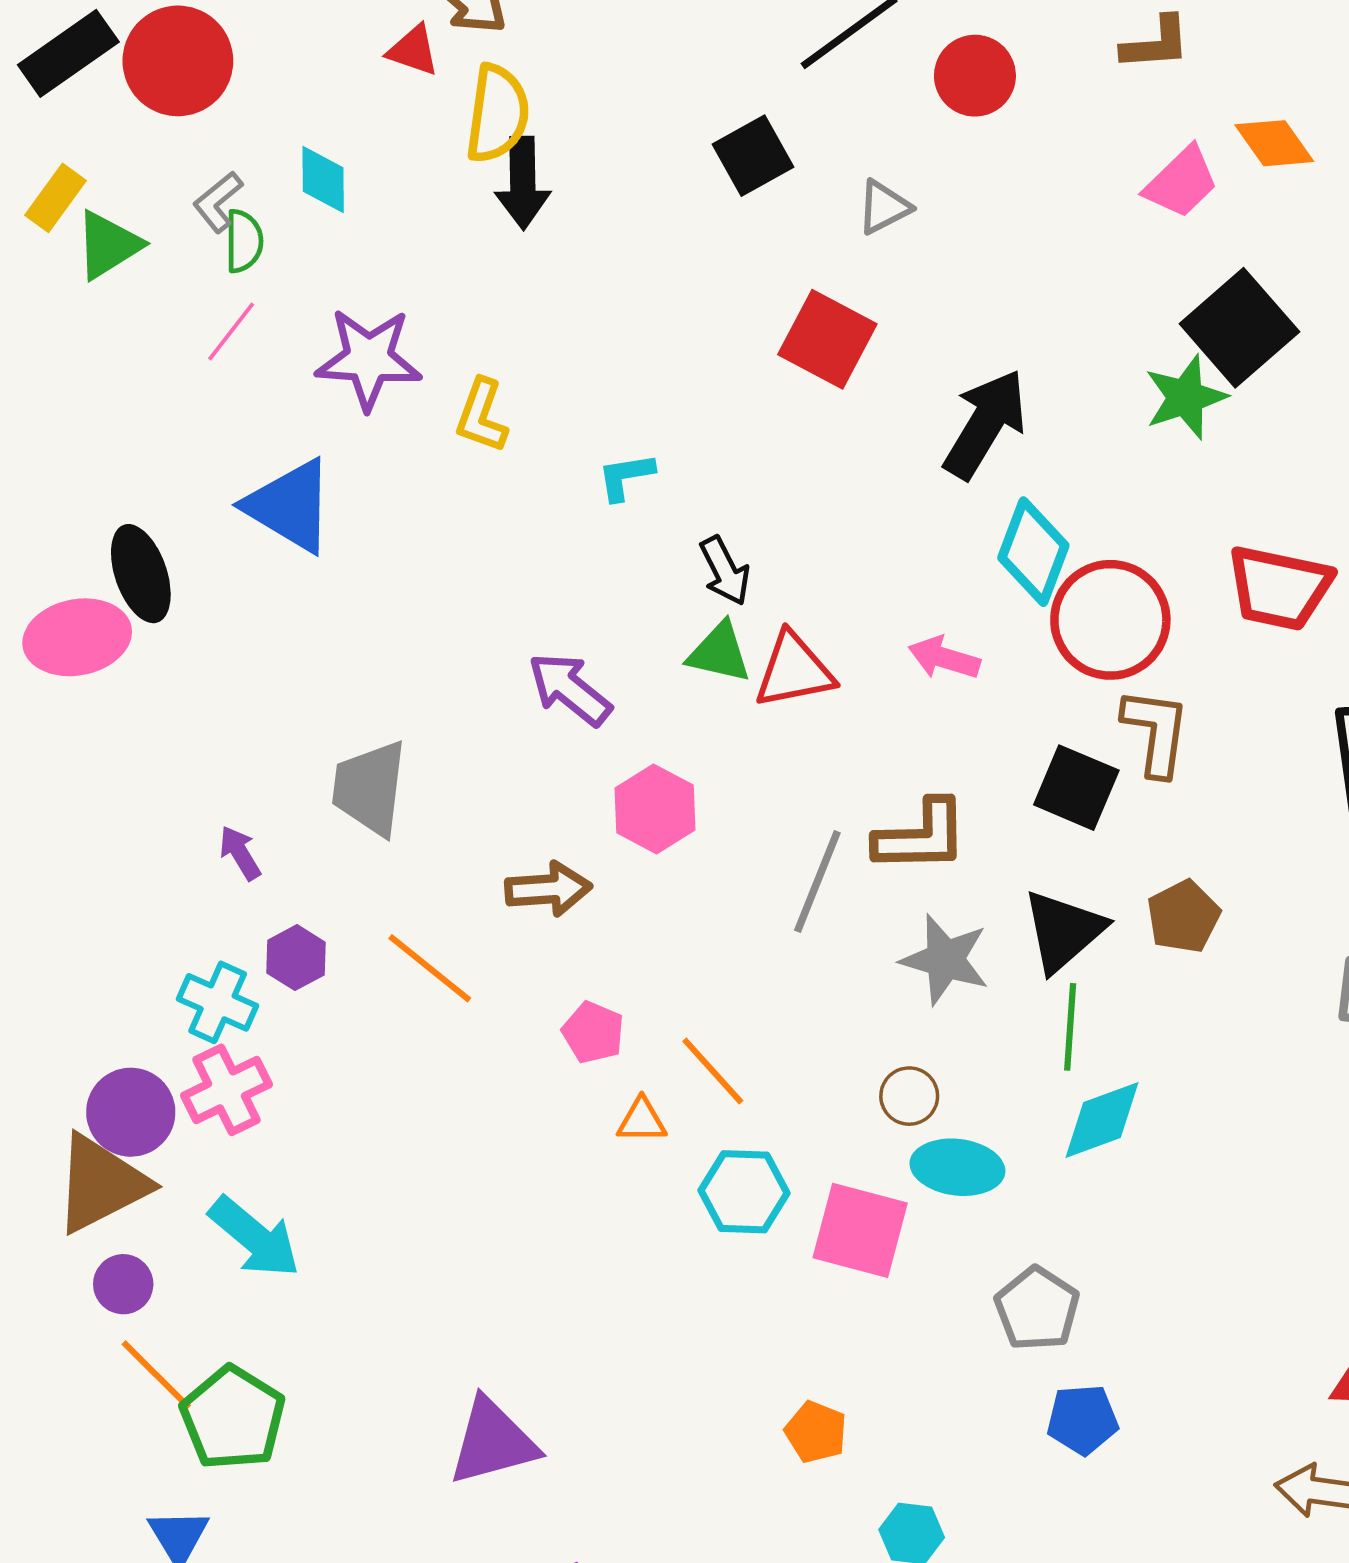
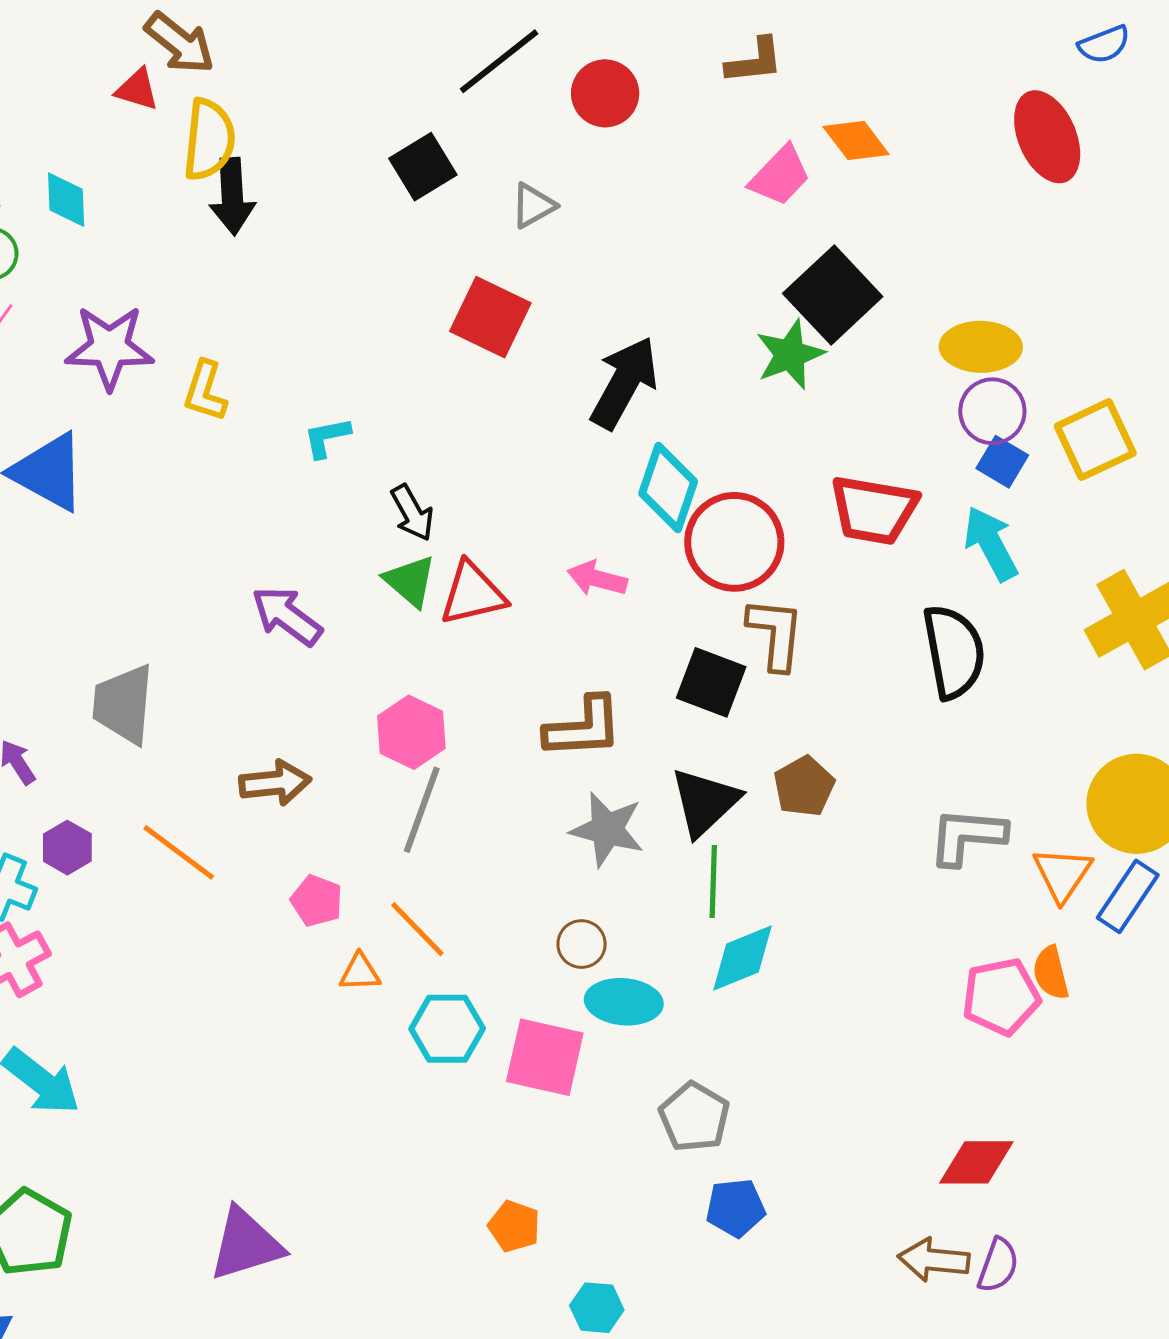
green triangle: (719, 653) -> (410, 581), turned 30
pink hexagon: (655, 809) -> (411, 732), moved
gray line: (817, 881) -> (422, 810), moved

